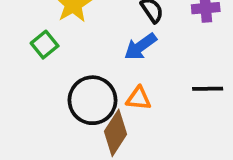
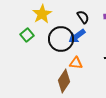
black circle: (92, 100) -> (61, 39), moved

